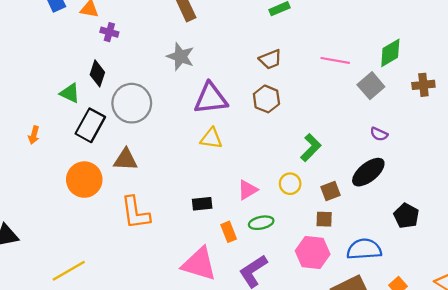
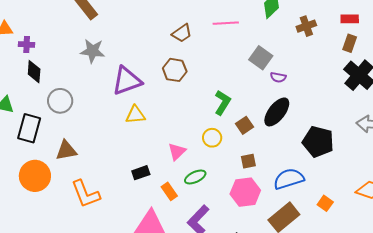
brown trapezoid: (270, 59) -> (182, 33), moved
black diamond: (97, 73) -> (34, 72), moved
gray square: (371, 86) -> (261, 58), moved
gray circle: (132, 103) -> (60, 101), size x0.7
brown square: (331, 191) -> (245, 125), moved
black pentagon: (406, 216) -> (318, 142), size x1.4

